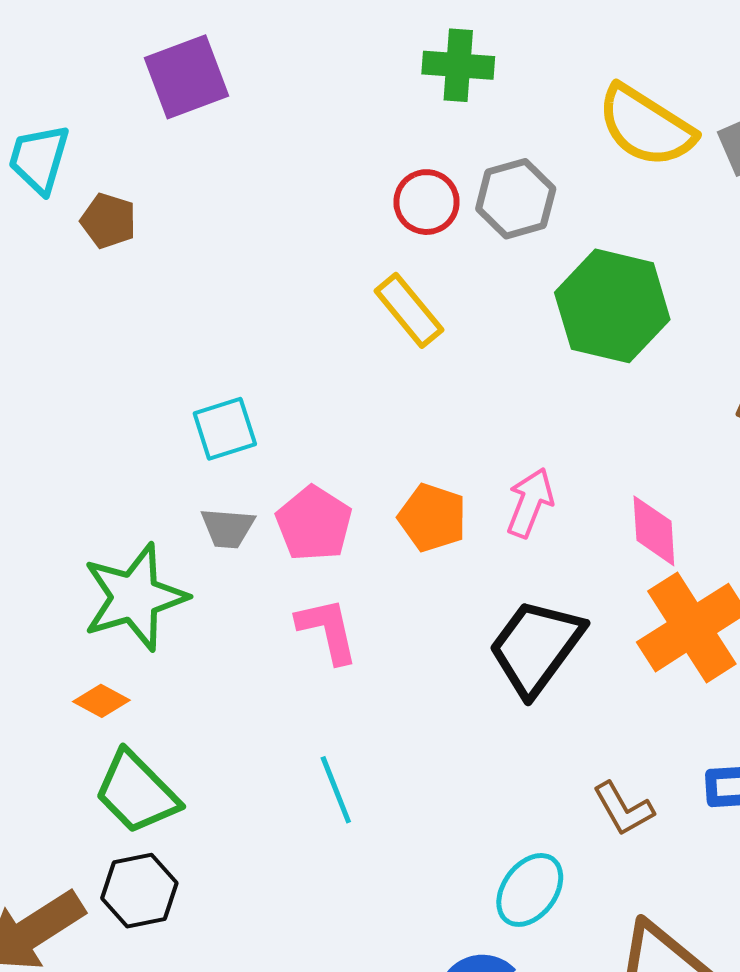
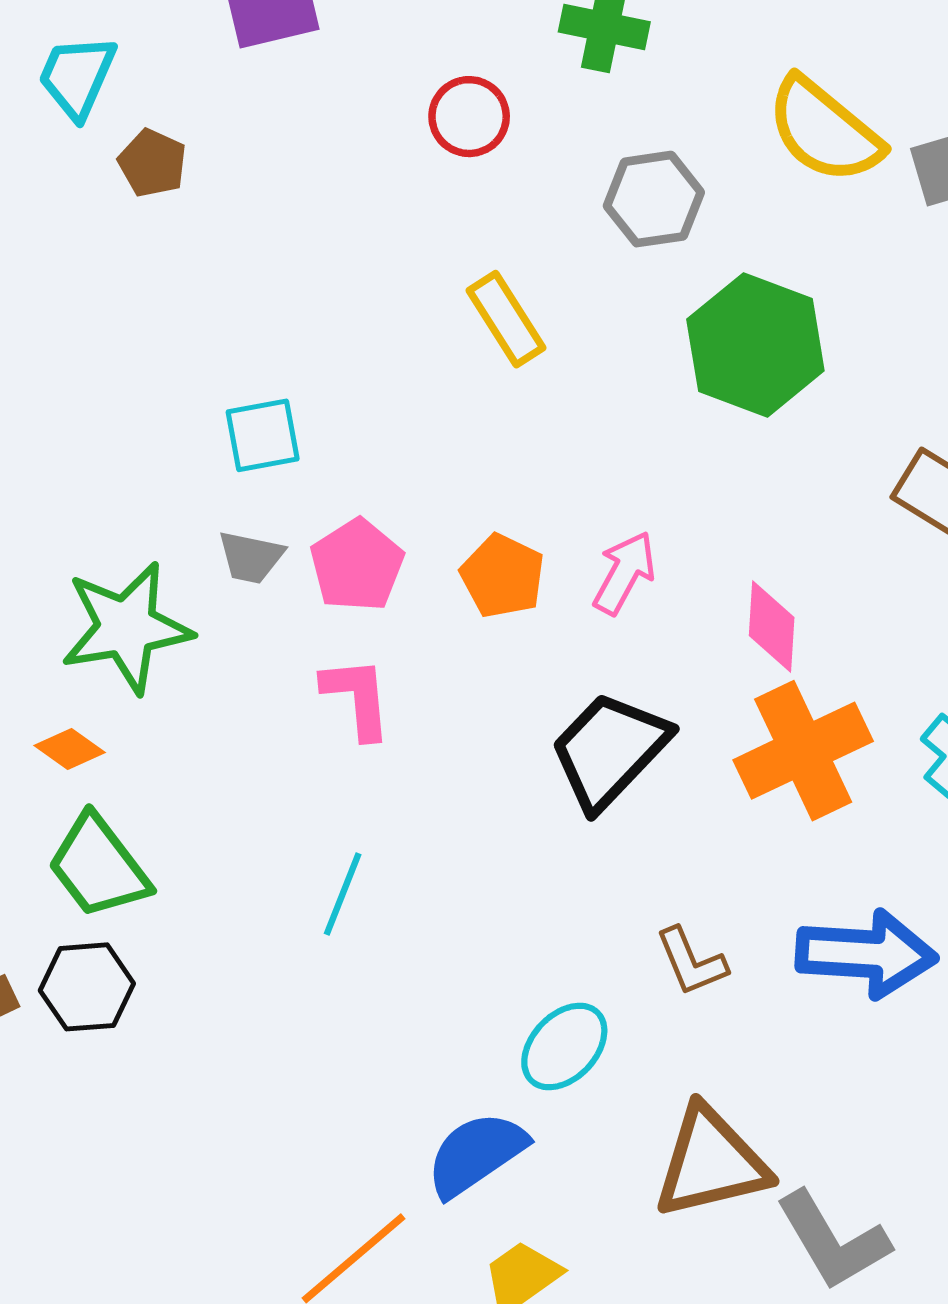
red circle: (427, 202) -> (469, 117), moved
cyan line: (336, 790) -> (343, 894), turned 36

